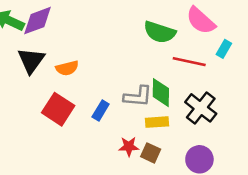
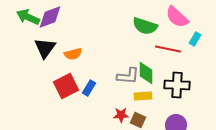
black cross: (201, 108) -> (177, 85), turned -35
red square: (58, 109) -> (66, 86), turned 30
blue rectangle: (101, 110) -> (89, 88), moved

